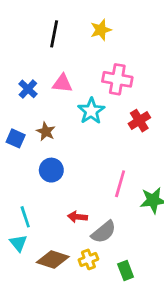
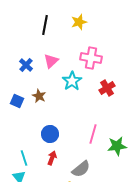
pink triangle: (62, 83) -> (51, 61), turned -49
blue circle: (51, 170) -> (50, 134), moved
red arrow: (77, 217) -> (52, 158), moved, turned 104

